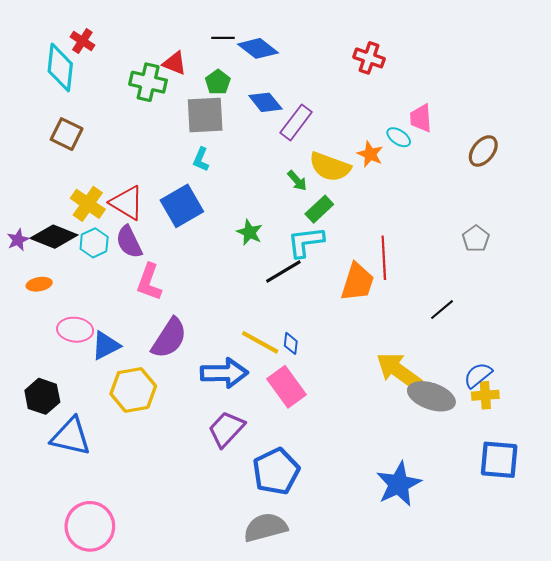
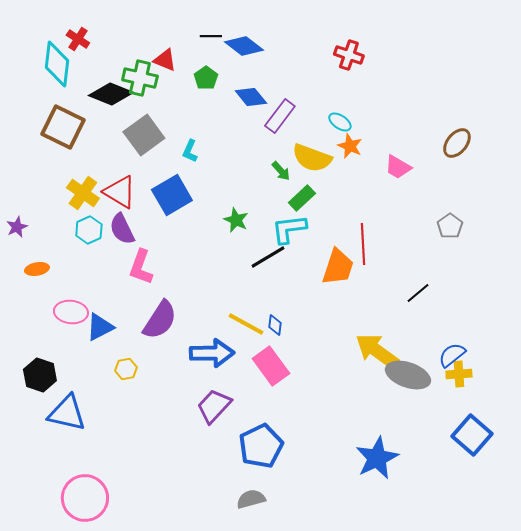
gray square: (205, 115) -> (144, 135), moved, turned -33
pink trapezoid: (421, 118) -> (398, 167), moved, turned -56
brown square: (67, 134) -> (63, 127), size x1.4
cyan ellipse: (399, 137) -> (340, 122), moved
black diamond: (54, 237) -> (111, 94), moved
yellow hexagon: (133, 390) -> (126, 369), size x0.5
blue square: (499, 460) -> (472, 435), turned 36
gray semicircle: (265, 527) -> (251, 499), size x0.7

